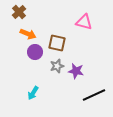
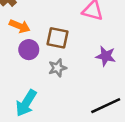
purple star: (76, 71) -> (106, 56), moved
cyan arrow: (33, 93) -> (26, 103), size x1.5

